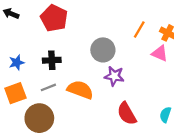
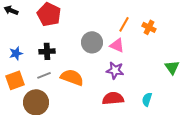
pink triangle: (160, 53) -> (117, 45), moved
purple star: (114, 76) -> (115, 70), moved
red semicircle: (127, 114) -> (113, 98), turned 115

